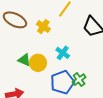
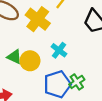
yellow cross: (43, 27) -> (38, 19), size x1.5

